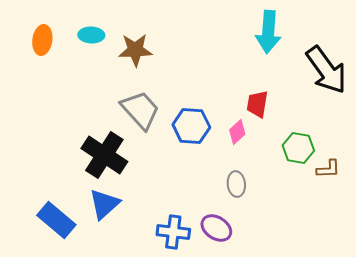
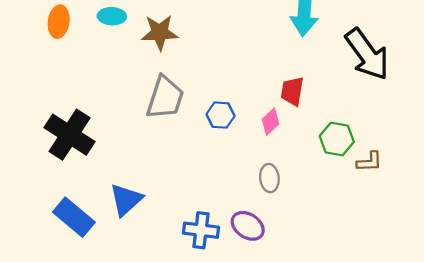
gray trapezoid: (140, 110) -> (165, 98), turned 60
blue hexagon: (191, 126) -> (221, 115), size x0.7
black cross: (104, 155) -> (70, 135), moved

